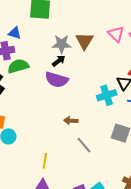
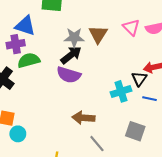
blue triangle: (15, 33) -> (25, 26), size x1.5
black arrow: (59, 61) -> (71, 55), size x1.5
brown arrow: (71, 121) -> (83, 118), size x1.5

